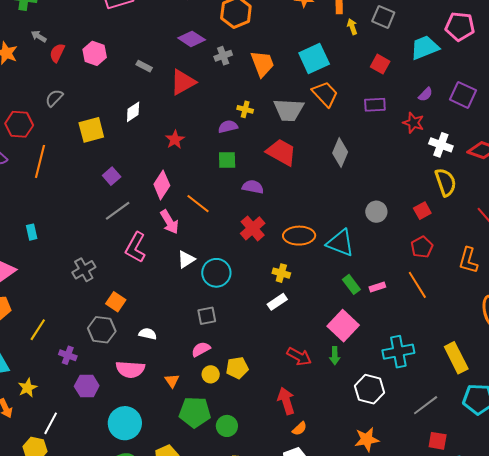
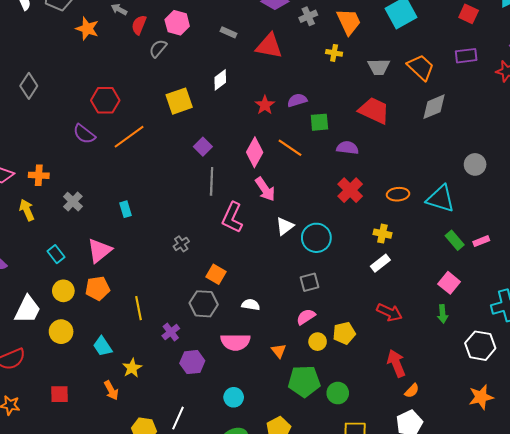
red triangle: (183, 82) -> (269, 46), turned 44
orange trapezoid: (325, 94) -> (421, 67), moved
gray semicircle: (54, 98) -> (158, 48), moved
yellow cross: (245, 109) -> (334, 53), moved
gray trapezoid: (289, 110) -> (379, 67), size x0.7
purple semicircle: (228, 127) -> (297, 100), moved
gray diamond: (340, 152) -> (434, 107), turned 48
orange line: (40, 161) -> (129, 137), turned 44
orange line: (198, 204) -> (290, 148), moved
gray line: (118, 211) -> (212, 181), turned -48
orange ellipse: (299, 236) -> (398, 194), size x0.7
gray cross: (84, 270) -> (181, 244), size x0.7
pink square: (343, 326) -> (449, 283), size x0.7
yellow line: (38, 330) -> (138, 308), turned -40
purple cross: (68, 355) -> (171, 332), turned 36
red arrow: (299, 356) -> (389, 312), moved
white line: (51, 423) -> (178, 418), moved
cyan circle: (125, 423) -> (234, 397), size x0.6

